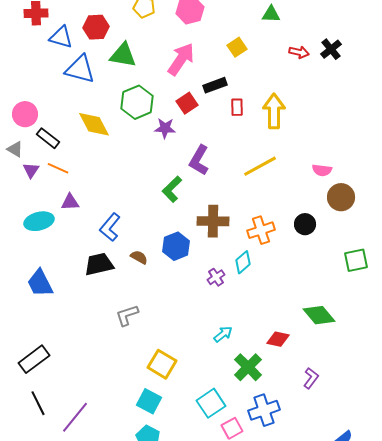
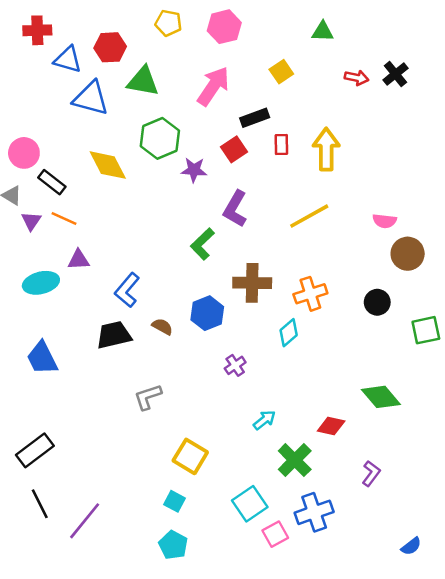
red square: (187, 103) -> (234, 149), moved
black circle: (305, 224) -> (377, 302), moved
purple cross: (216, 277) -> (235, 365), moved
cyan square: (149, 401) -> (174, 501), size x0.7

